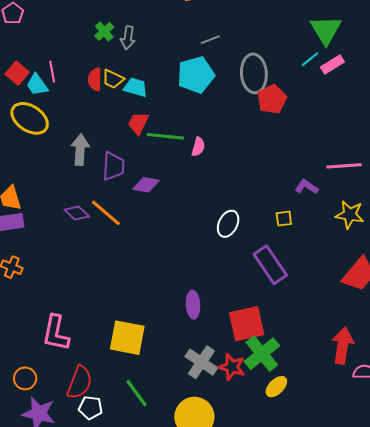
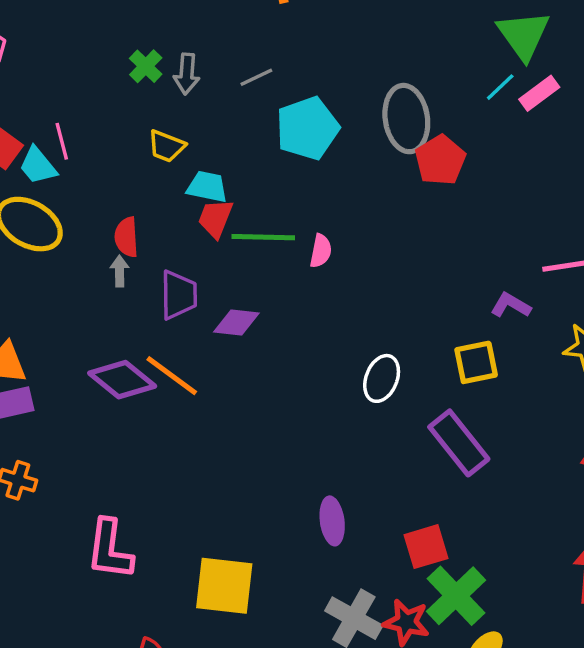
gray line: (210, 40) -> (256, 77), moved
red semicircle: (95, 79) -> (127, 237), moved
cyan trapezoid: (136, 87) -> (207, 187), moved
gray arrow: (80, 150) -> (120, 271), size x0.6
purple diamond: (77, 213) -> (122, 380), size x1.5
yellow square: (284, 219) -> (476, 362), size x1.5
red square: (247, 324) -> (426, 547), size x0.7
pink L-shape: (56, 333) -> (110, 549), moved

